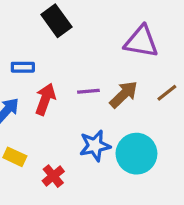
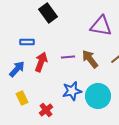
brown arrow: (124, 94) -> (90, 59), turned -84
yellow rectangle: (15, 157) -> (22, 98), turned 40

